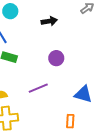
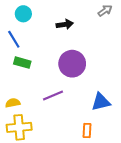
purple circle: (56, 58) -> (72, 64), size x1.6
blue triangle: (83, 94) -> (101, 102), turned -30

